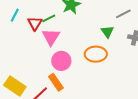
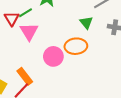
pink circle: (61, 61) -> (53, 56), moved
orange rectangle: (56, 82) -> (25, 76), moved

